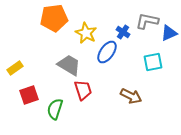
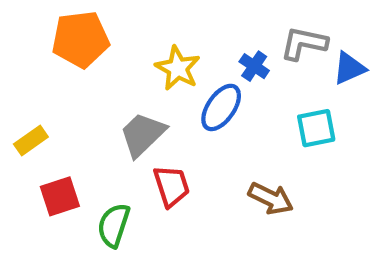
orange pentagon: (54, 18) -> (81, 39), moved
gray trapezoid: (69, 65) -> (143, 134), turned -75

